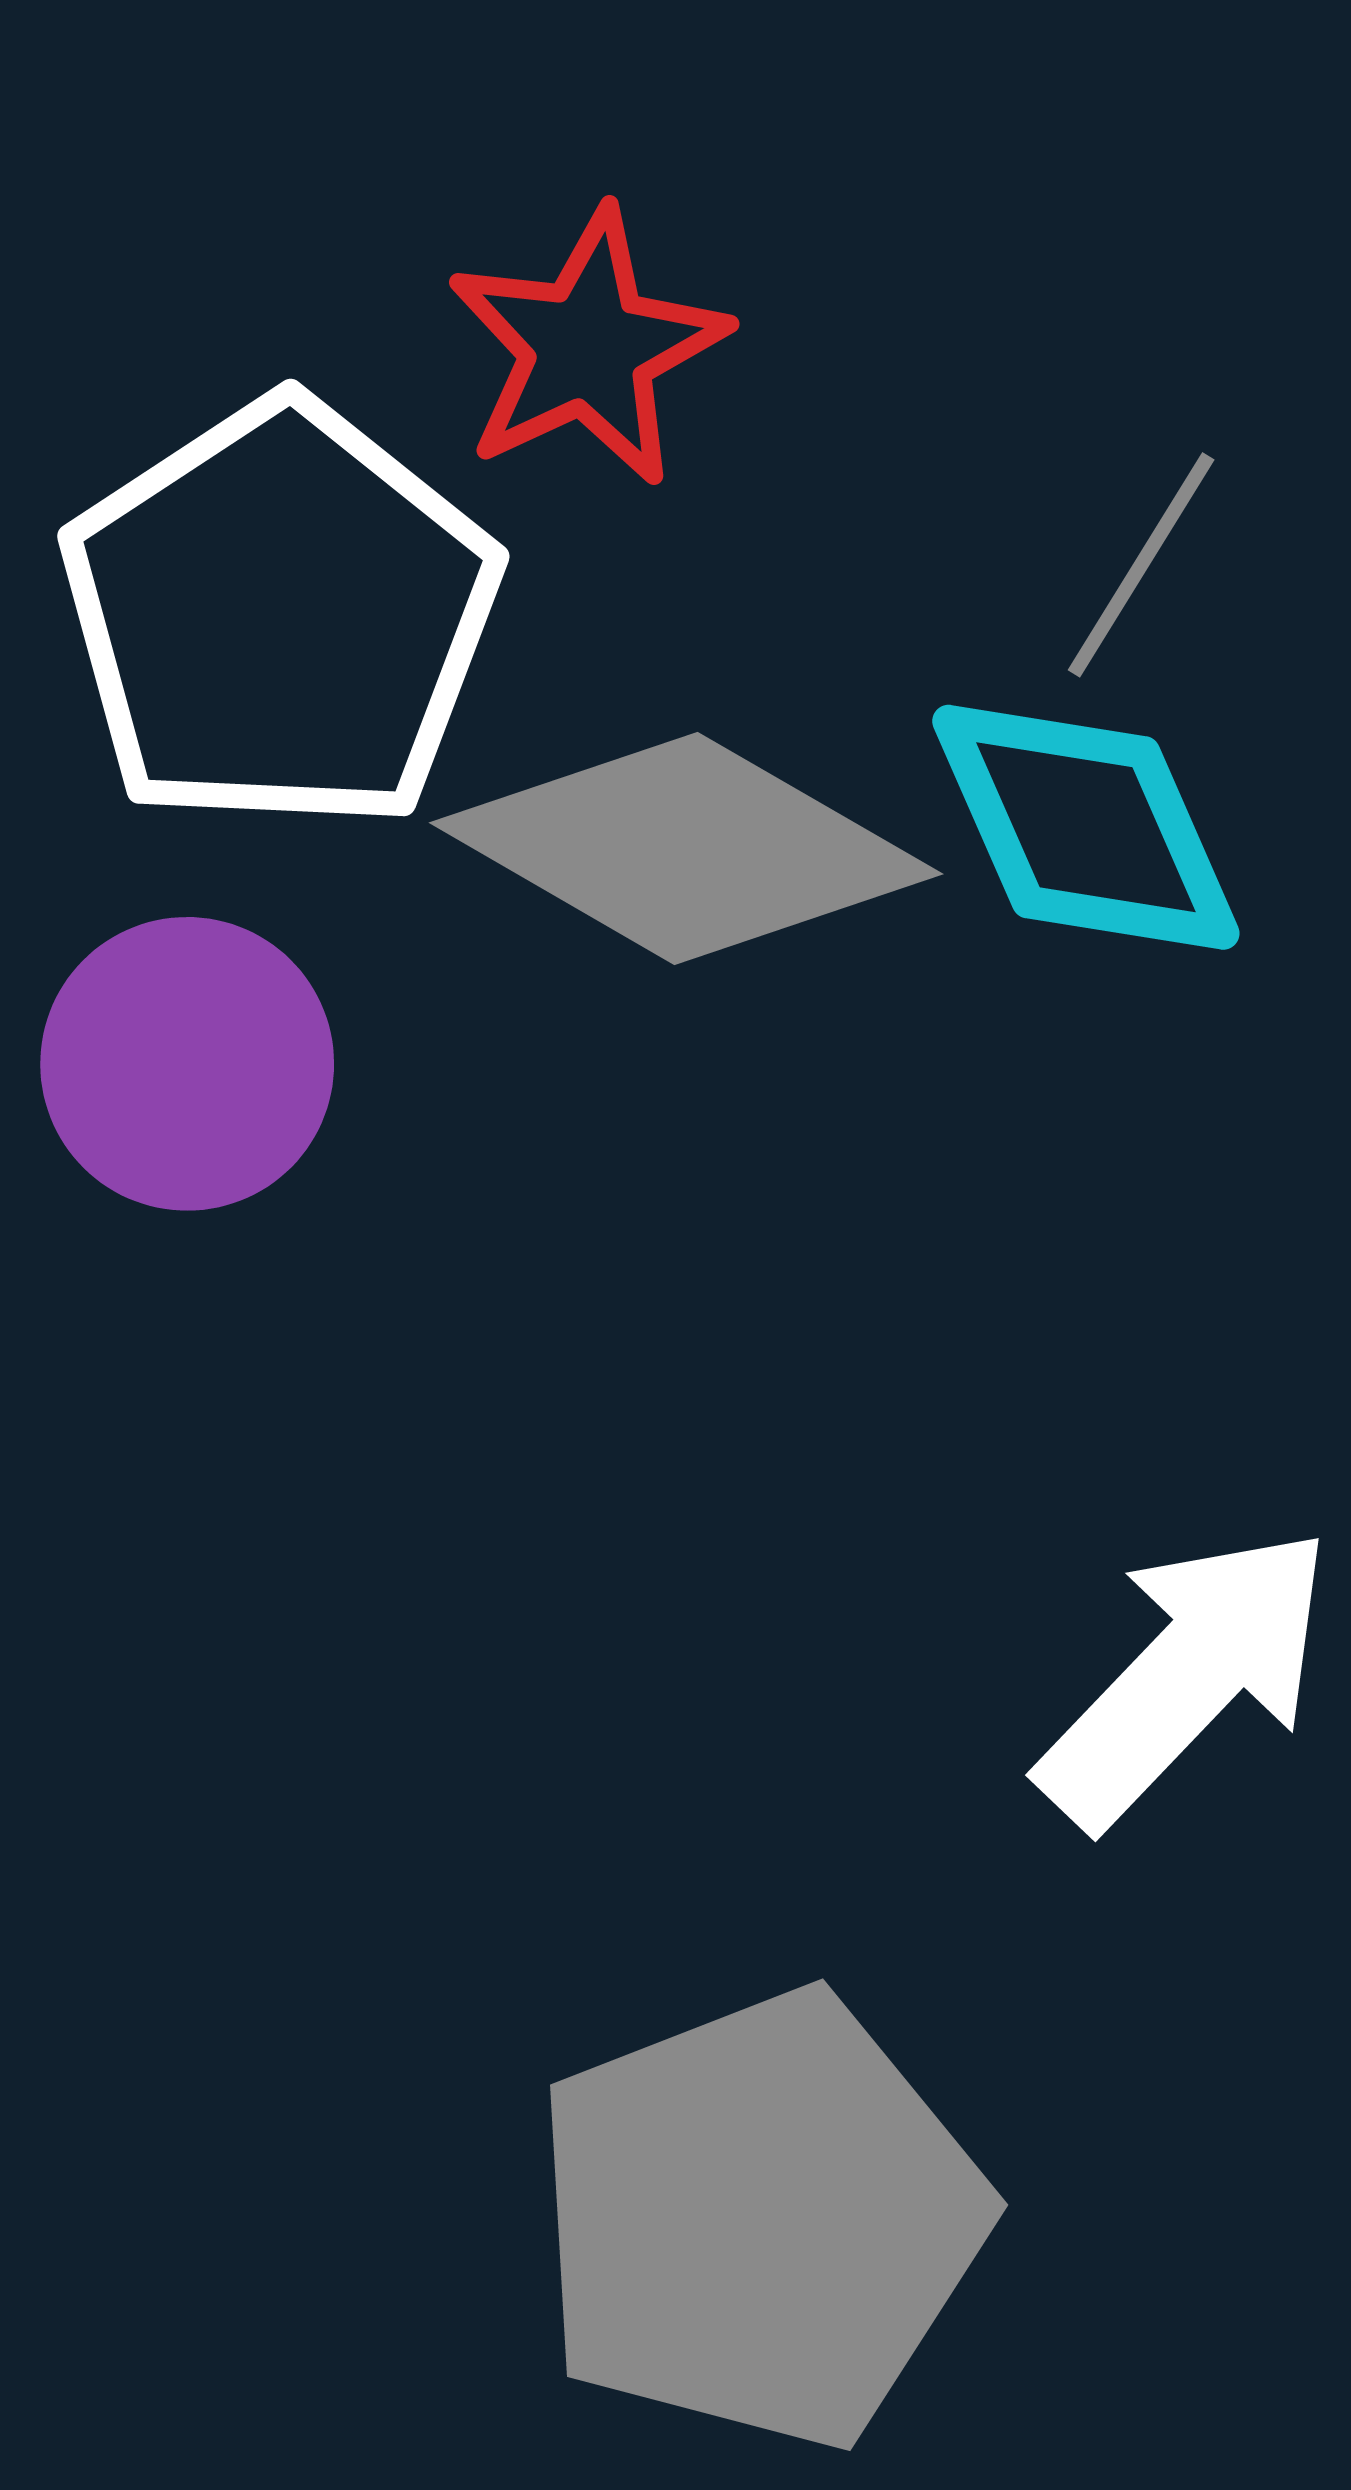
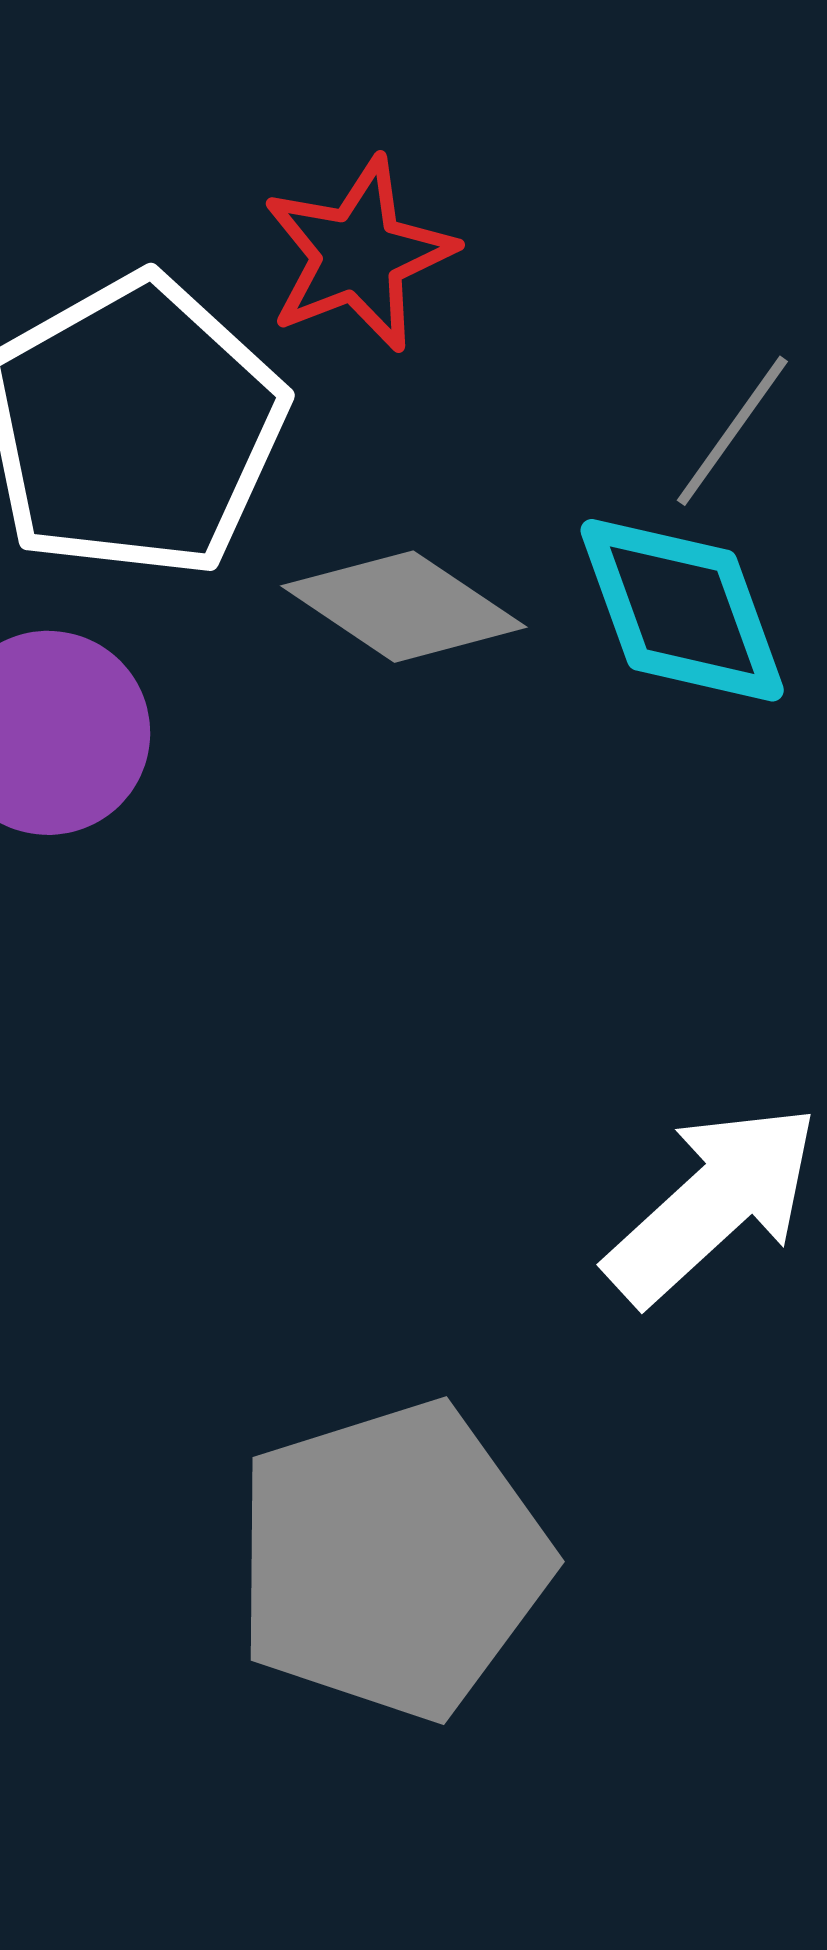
gray diamond: (686, 848) -> (404, 607), size x0.7

